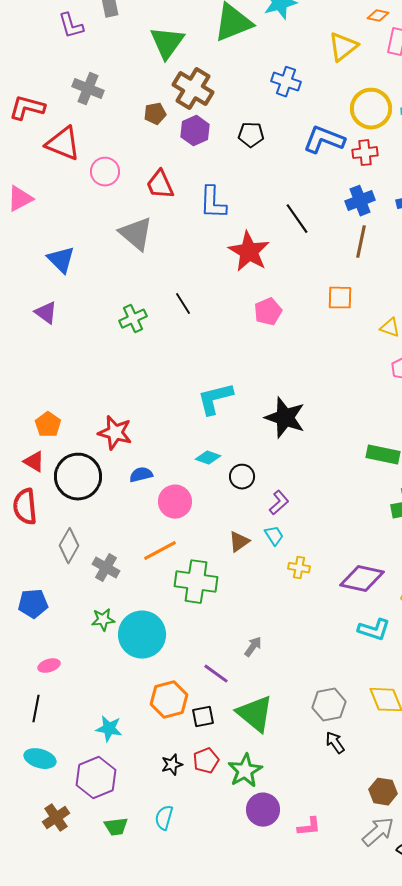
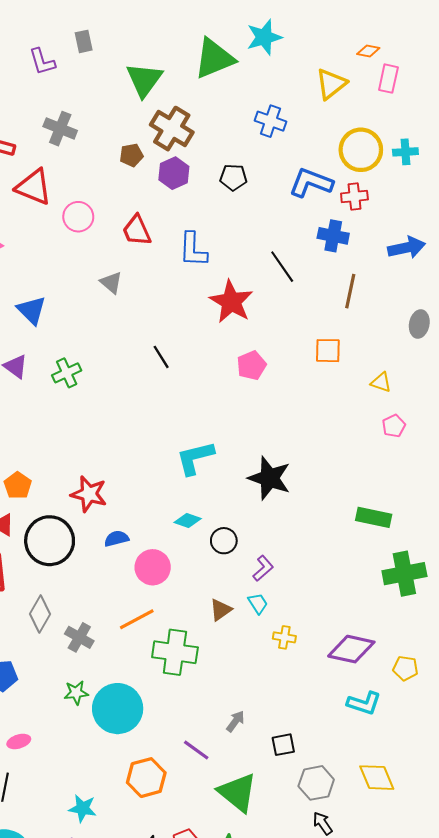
blue cross: (360, 201) -> (333, 236), moved, turned 32
gray triangle: (136, 234) -> (111, 283), size x0.6
green cross: (133, 319) -> (67, 373), moved
black square: (203, 717) -> (283, 745), moved

